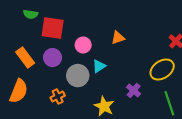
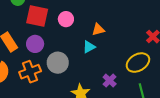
pink circle: (83, 45) -> (66, 19), moved
cyan triangle: (99, 66) -> (89, 47), moved
orange cross: (58, 97) -> (30, 72), moved, size x1.5

